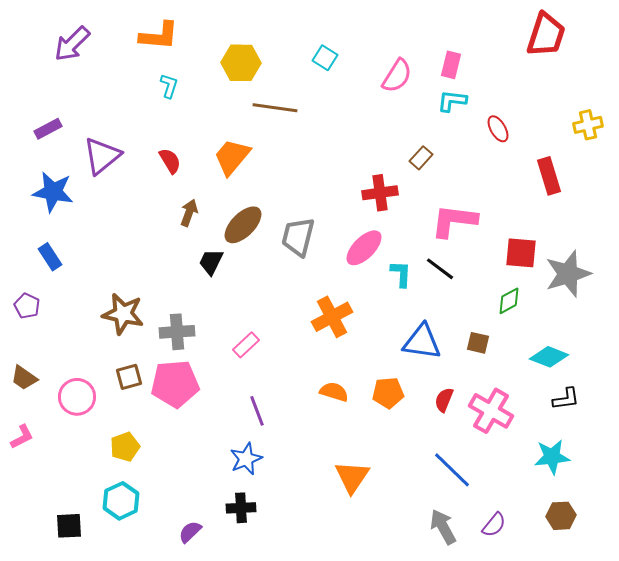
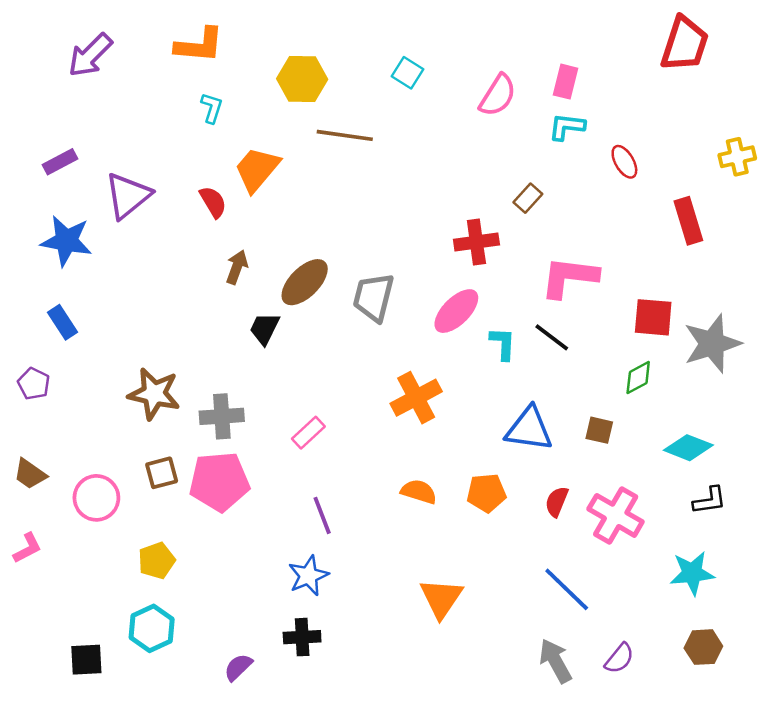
orange trapezoid: (232, 157) -> (257, 169), moved

